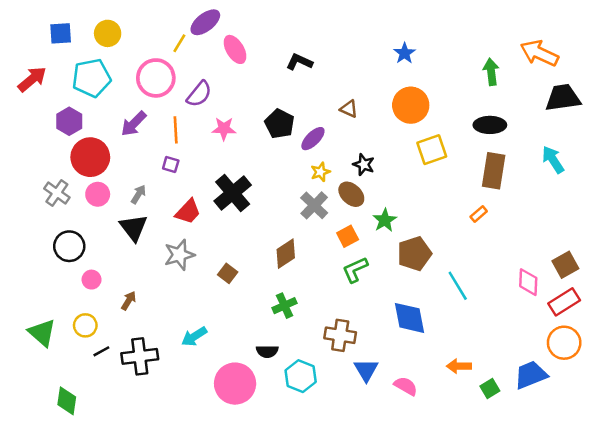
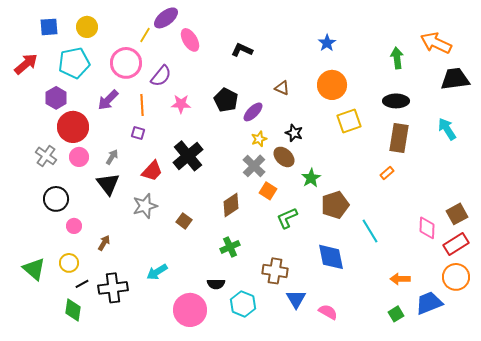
orange square: (348, 236) -> (268, 191), moved, turned -30
orange arrow: (459, 366) -> (400, 279), moved
green diamond: (67, 401) -> (73, 310), moved

